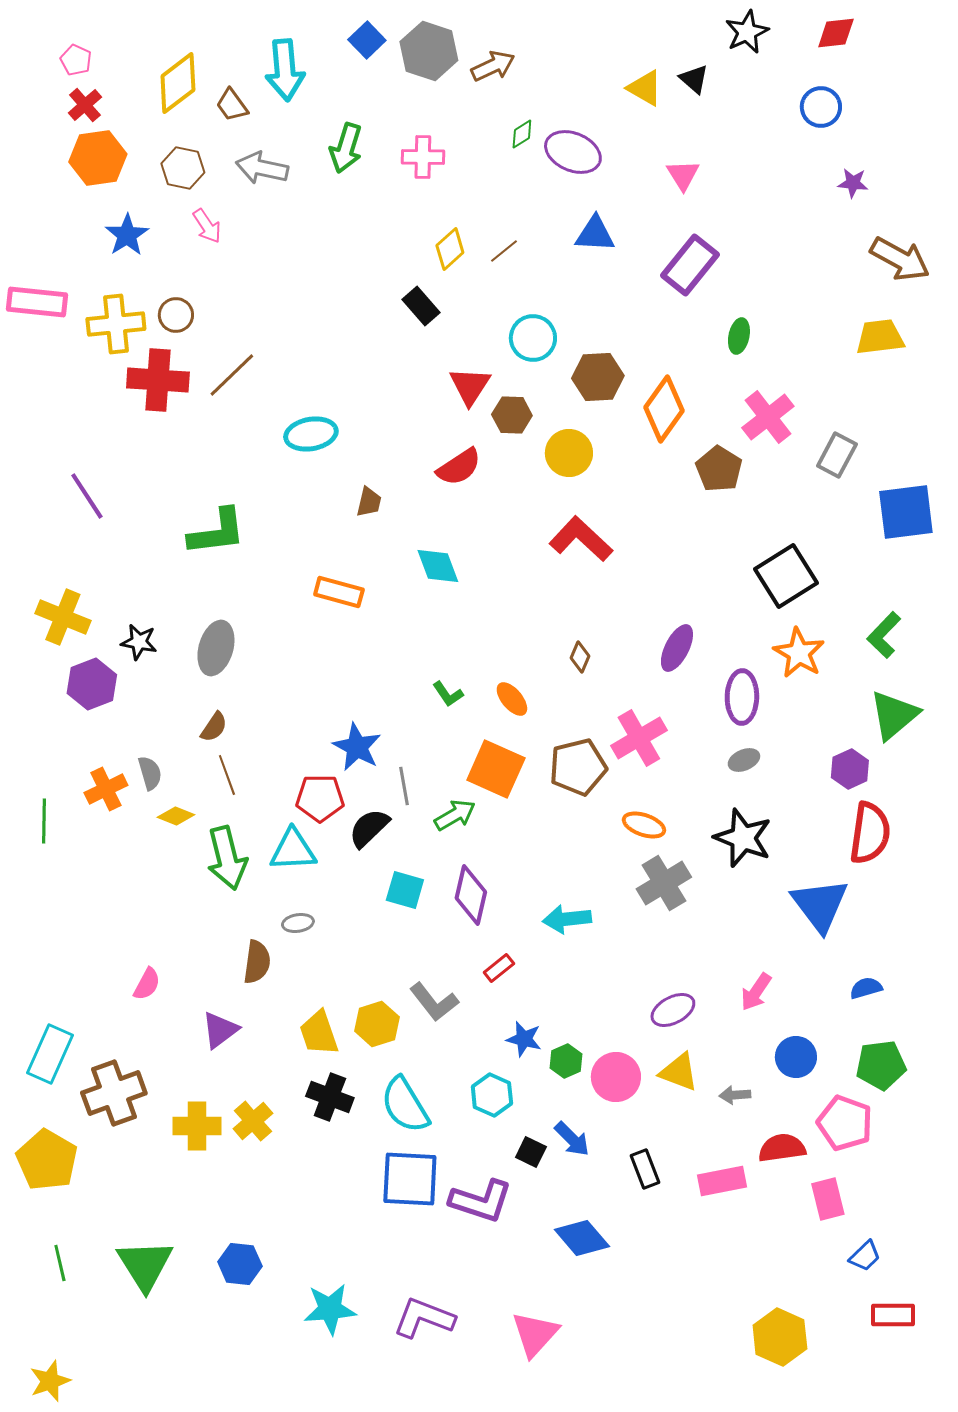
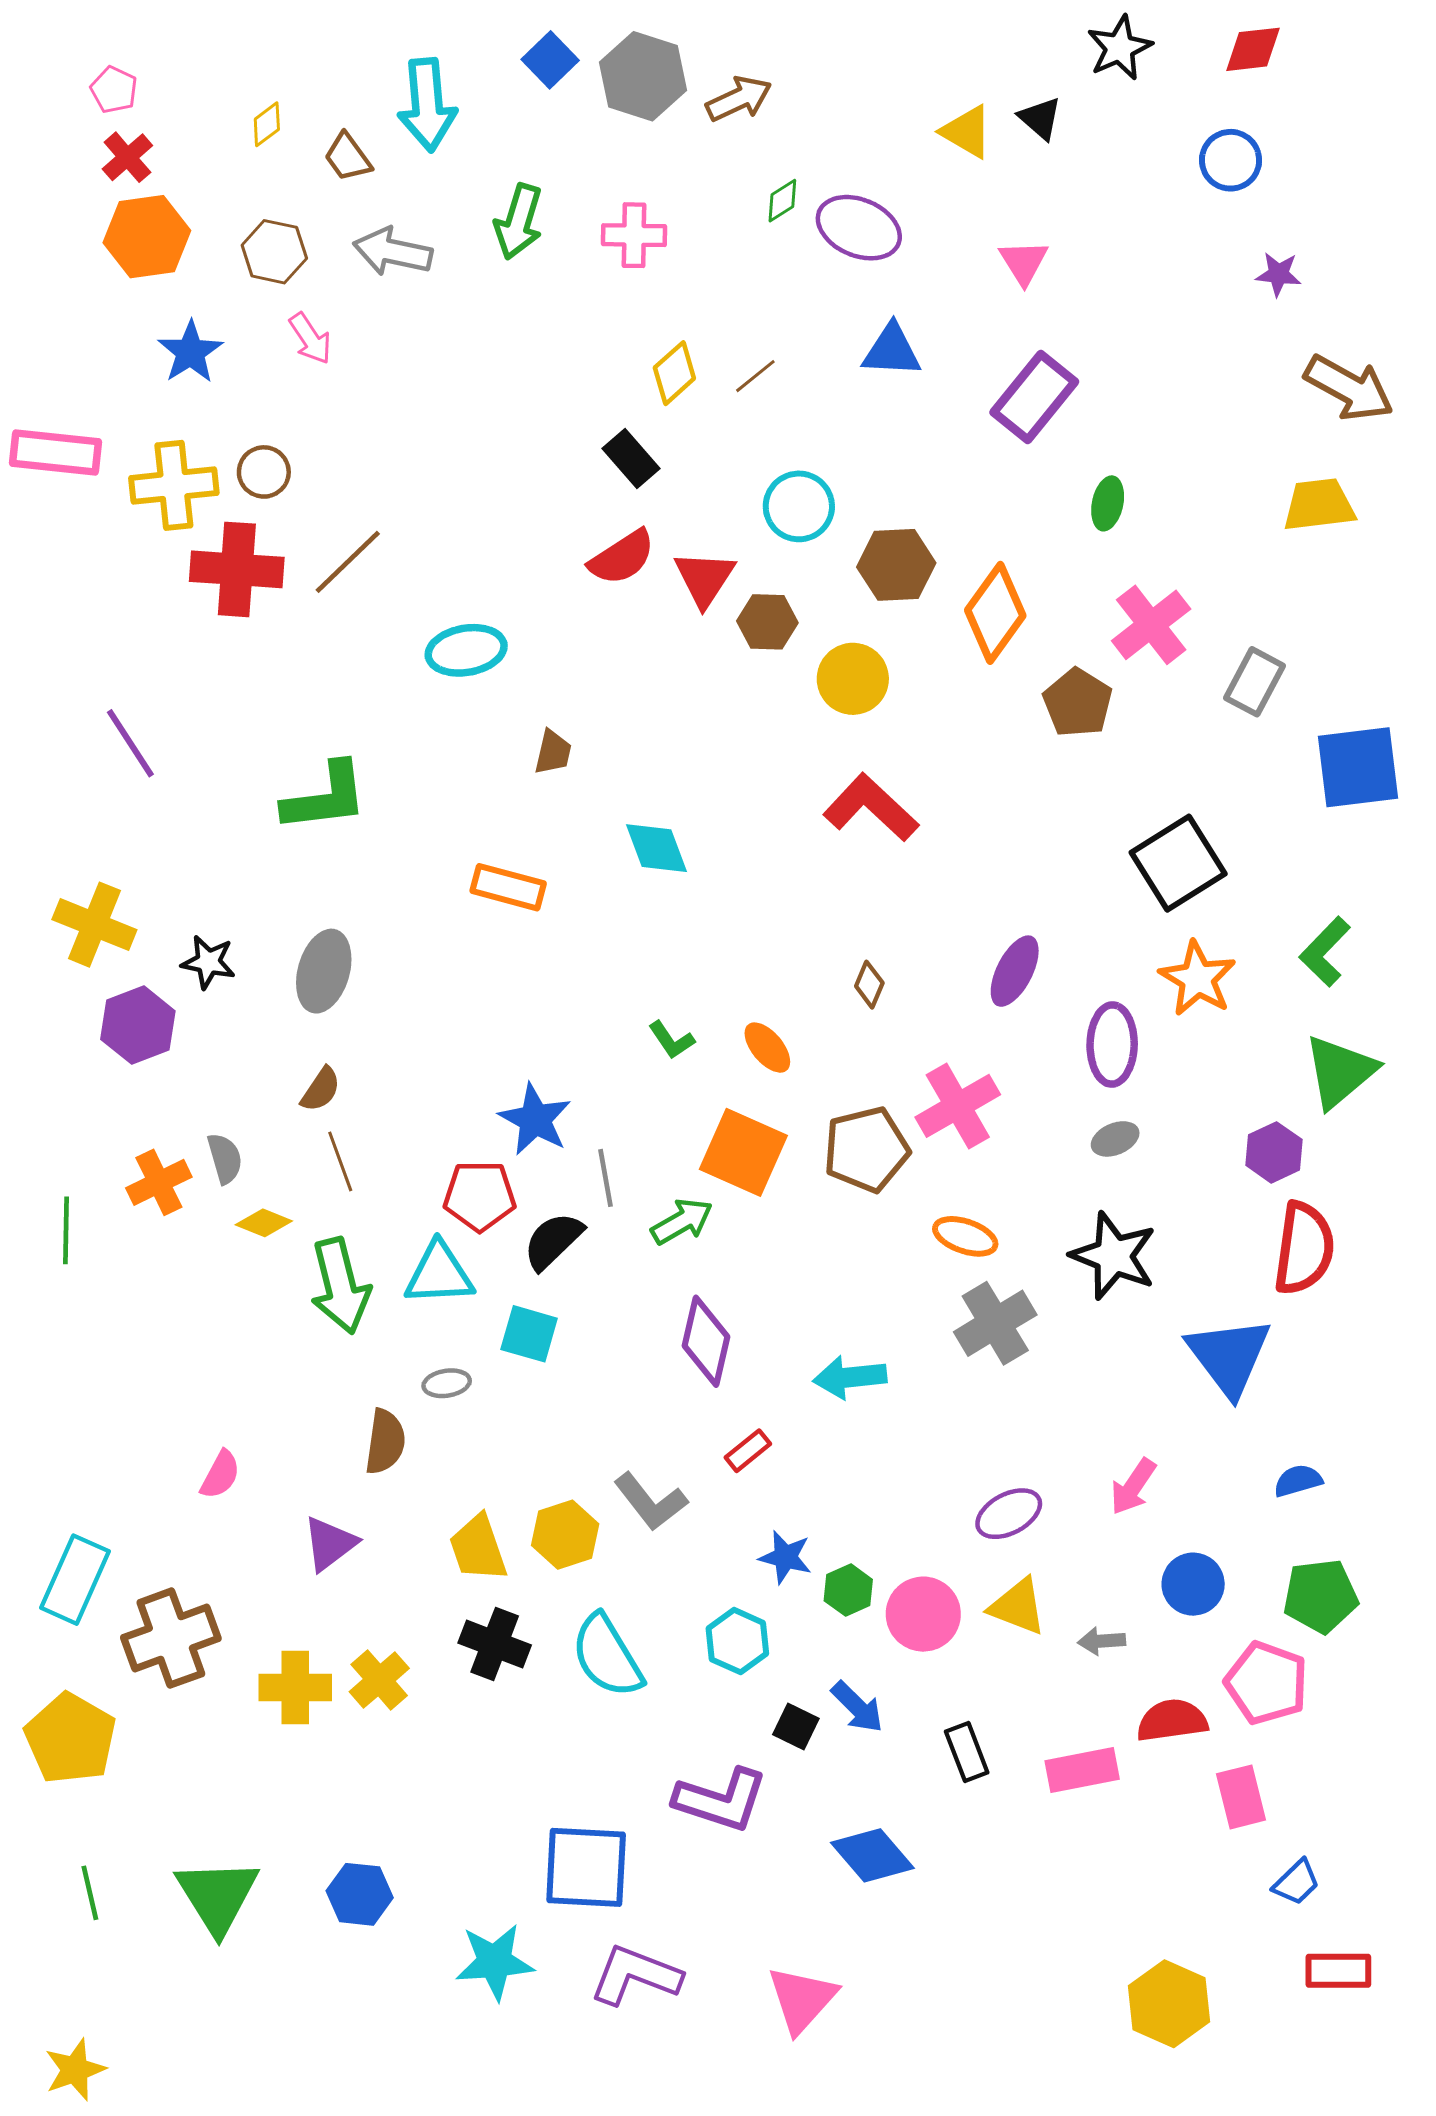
yellow diamond: (178, 83) -> (267, 124), size x0.5
red semicircle: (459, 467) -> (622, 557), moved
cyan square: (405, 890) -> (529, 1334), moved
blue square: (410, 1179) -> (586, 1867), moved

